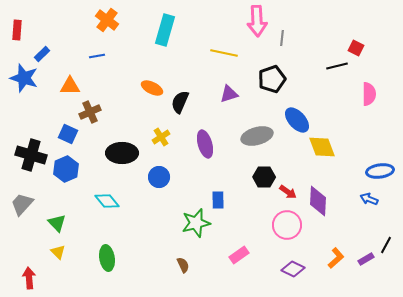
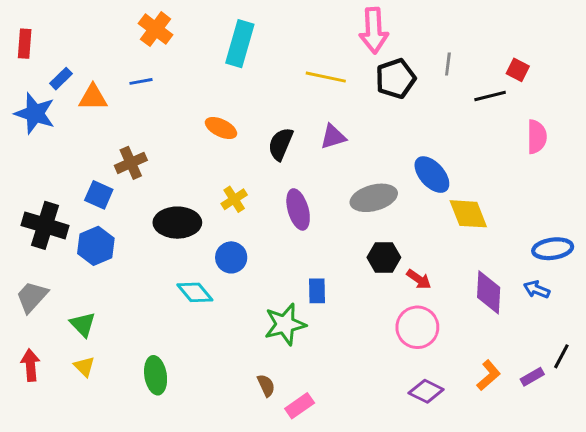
gray line: (282, 38) -> (448, 64), moved
black pentagon: (272, 79) -> (396, 79), moved
orange triangle: (70, 86) -> (93, 97), moved
black semicircle: (180, 102) -> (281, 144), moved
cyan diamond: (107, 201) -> (195, 292), moved
purple diamond: (318, 201) -> (489, 292), moved
pink rectangle: (239, 255) -> (300, 406), moved
red arrow: (29, 278) -> (30, 365), moved

